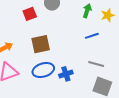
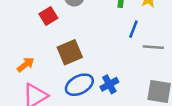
blue line: (92, 36) -> (133, 29), turned -40
gray line: (96, 64) -> (153, 47), moved

